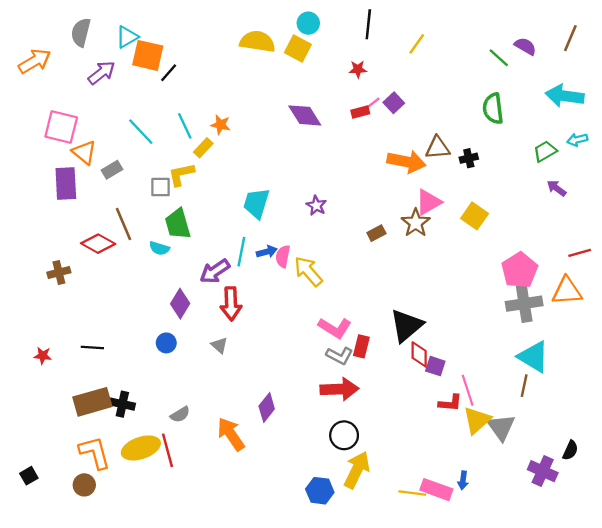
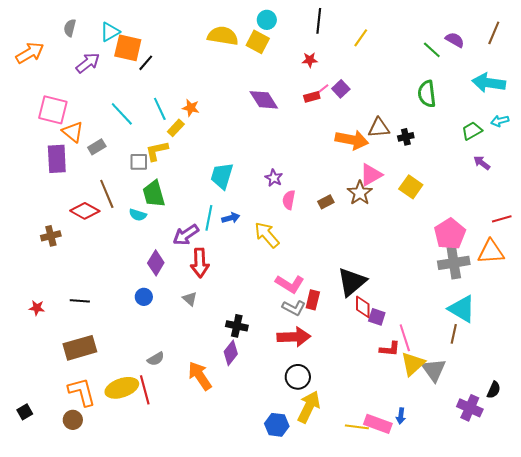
gray semicircle: (81, 32) -> (70, 28), size x0.7
pink semicircle: (283, 256) -> (289, 200), moved
black cross: (122, 404) -> (237, 326), moved

